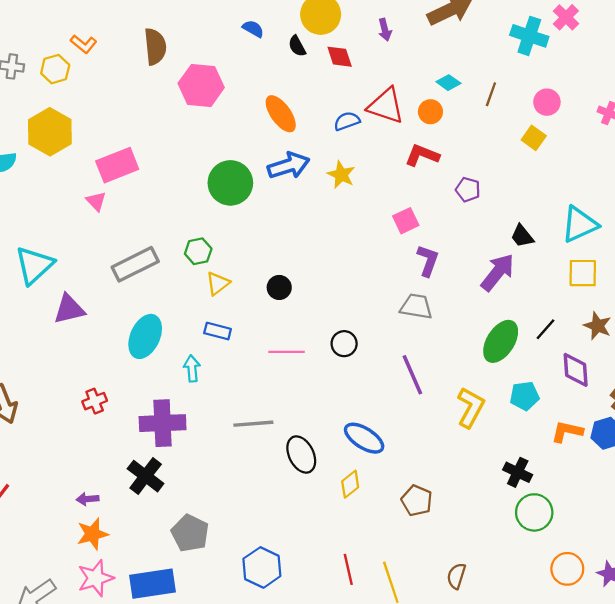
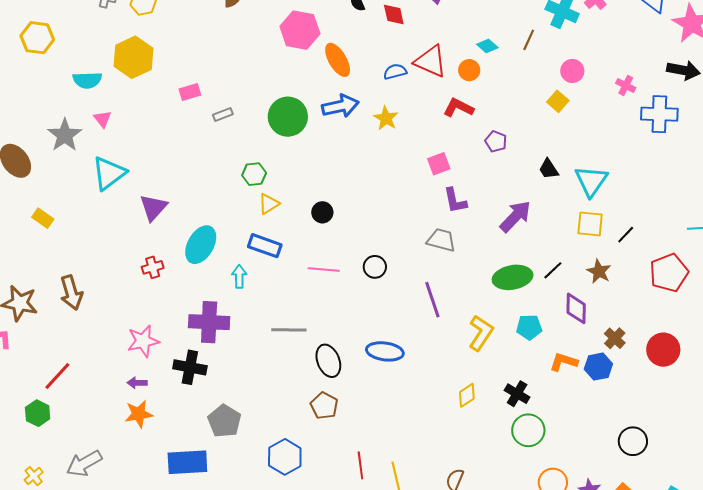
pink hexagon: (201, 85) -> (300, 30), moved
brown line: (491, 94) -> (529, 40), moved
pink rectangle: (117, 165) -> (190, 92), size x0.6
pink triangle: (96, 201) -> (103, 119), moved
cyan triangle: (580, 224) -> (591, 181), turned -36
black trapezoid: (522, 236) -> (549, 169), moved
purple L-shape: (428, 261) -> (455, 201), turned 144
gray rectangle: (135, 264) -> (223, 115), moved, size x0.5
purple triangle: (69, 309) -> (153, 207), moved, turned -40
blue rectangle: (218, 331) -> (265, 246), size x1.4
green ellipse: (501, 341) -> (513, 277), turned 42
red cross: (95, 401) -> (153, 267), moved
blue ellipse: (364, 438) -> (385, 351), turned -30
black cross: (146, 476) -> (190, 367), turned -32
yellow diamond: (350, 484) -> (467, 395), moved
brown pentagon: (417, 501) -> (324, 406), moved
pink star: (96, 578) -> (143, 341), moved

